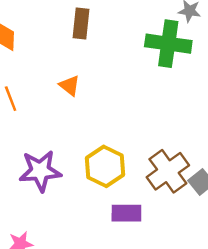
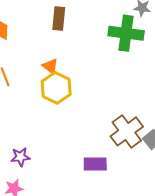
yellow hexagon: (105, 166) -> (56, 88), moved
purple star: (40, 171) -> (20, 157), moved, size x0.6

